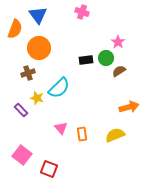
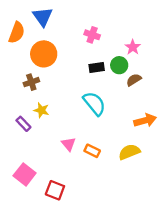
pink cross: (82, 12) -> (92, 35), moved
cyan semicircle: (59, 88) -> (94, 104), moved, turned -85
orange rectangle: (82, 134) -> (92, 151), turned -56

